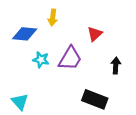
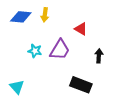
blue diamond: (25, 34) -> (21, 17), moved
red triangle: (95, 34) -> (81, 29), turned -48

